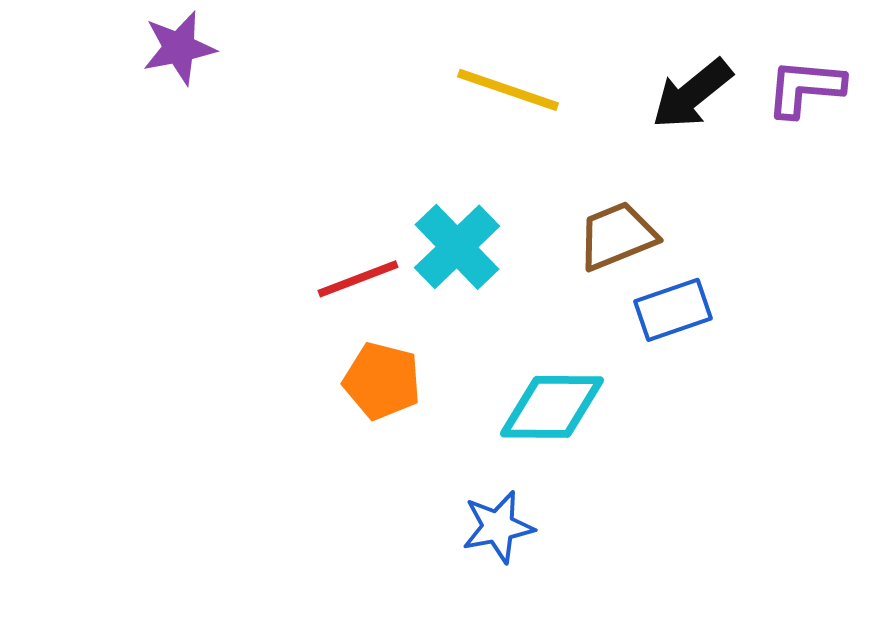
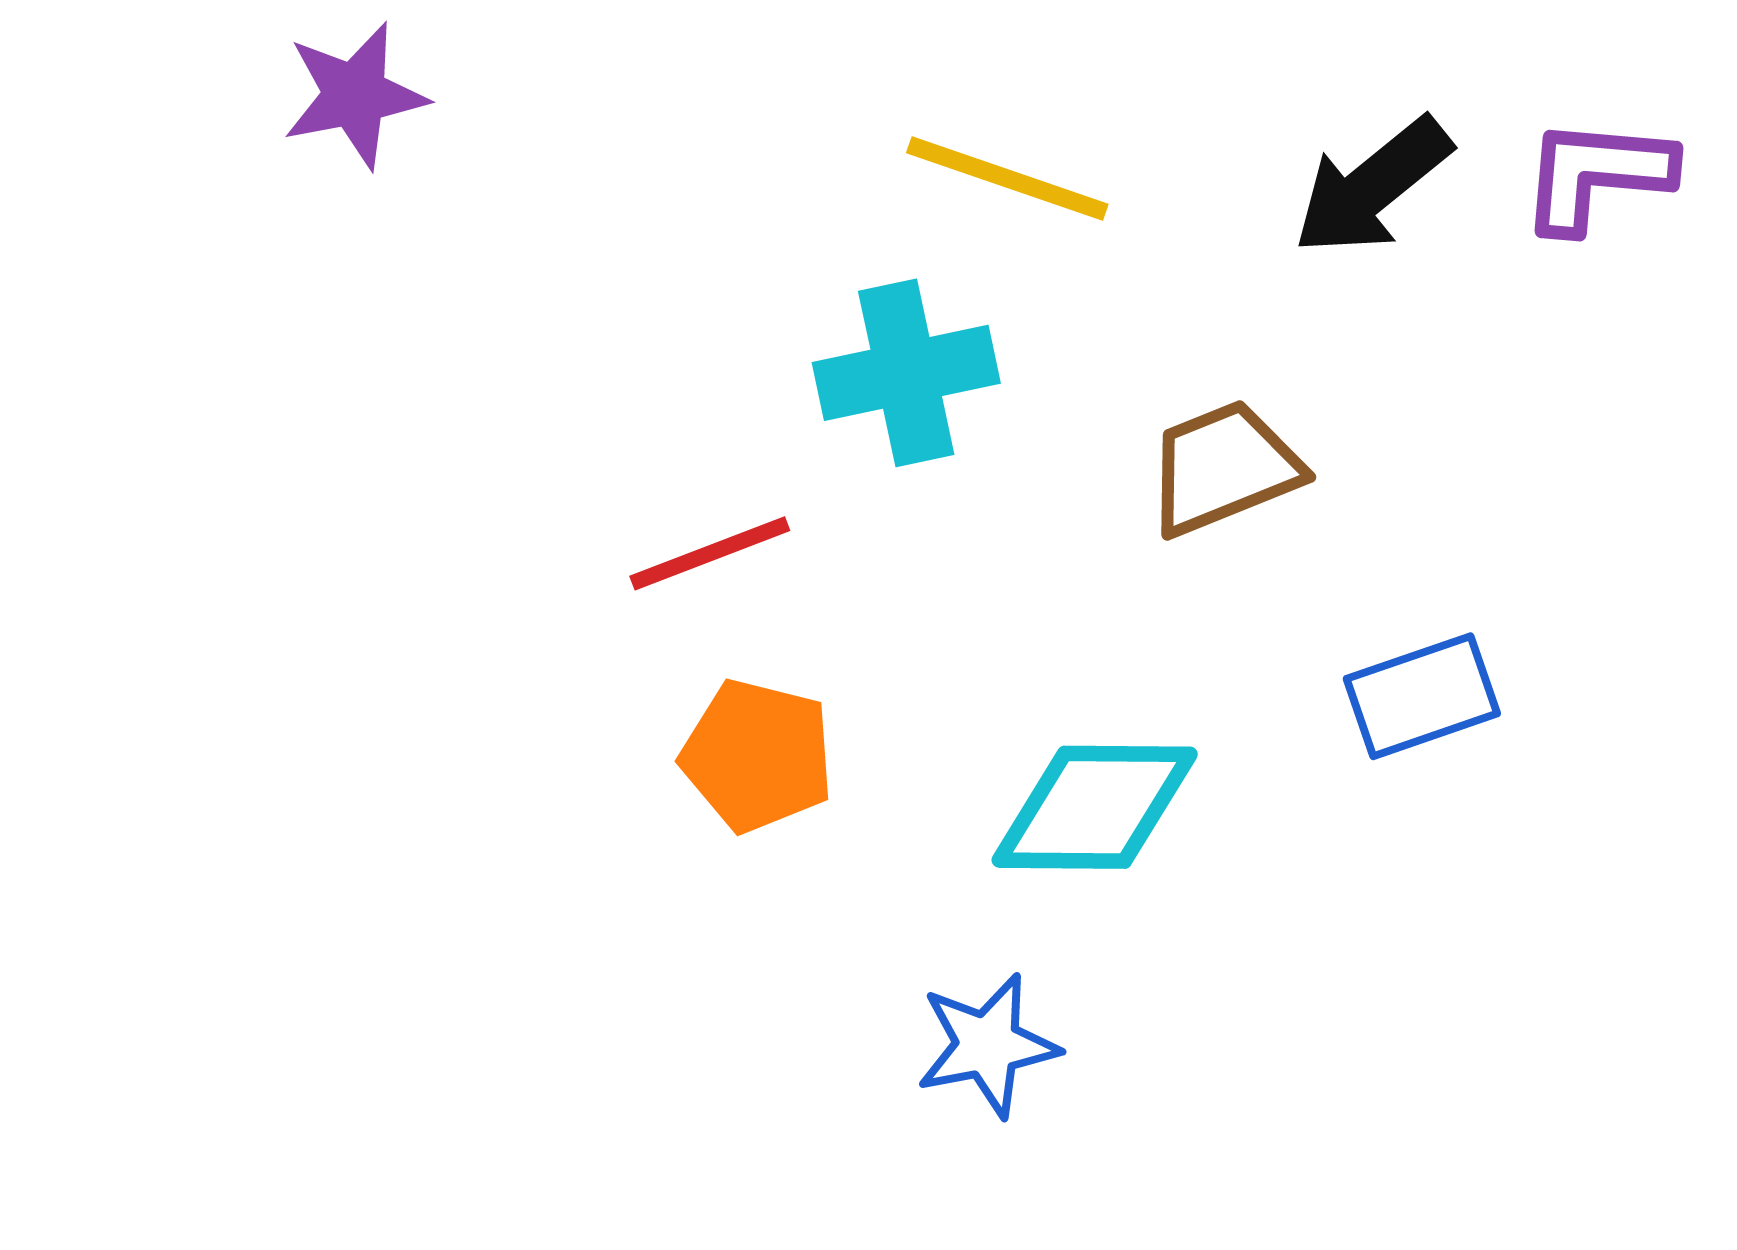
cyan cross: (457, 247) -> (906, 373), moved, turned 32
blue rectangle: (673, 310) -> (1422, 696), moved

